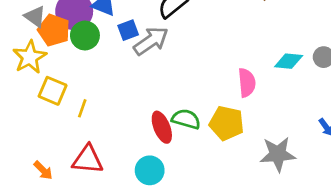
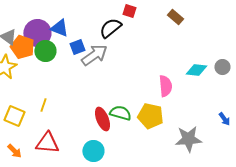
yellow square: (53, 91) -> (14, 116), moved

